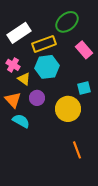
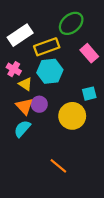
orange triangle: (13, 100) -> (24, 106), moved
cyan semicircle: (21, 121) -> (22, 129), turned -78
orange line: (77, 150) -> (58, 166), moved, turned -30

